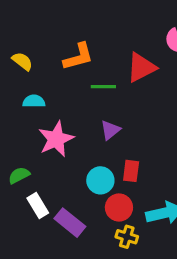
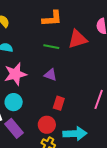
orange L-shape: (78, 57) -> (52, 18), moved
purple triangle: (110, 130) -> (51, 75), turned 48
cyan circle: (100, 180) -> (14, 102), moved

